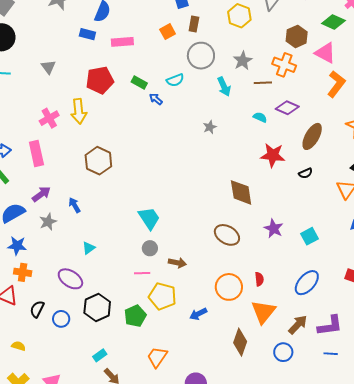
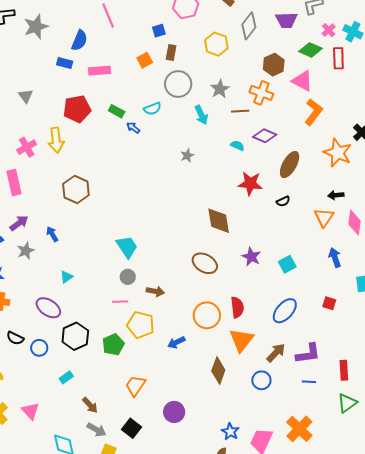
red semicircle: (259, 279) -> (237, 307), size x1.5
black semicircle: (37, 309) -> (15, 338), turned -90
cyan rectangle: (100, 355) -> (66, 377), moved

